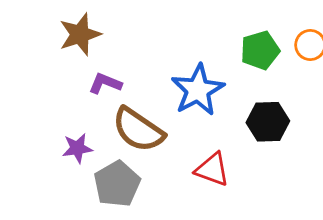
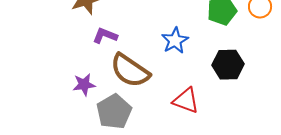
blue star: (198, 90) -> (175, 41), size x0.7

